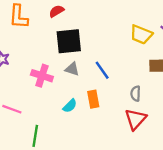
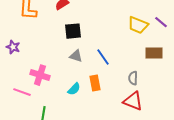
black square: (69, 41) -> (73, 31), size x0.7
pink cross: (42, 76) -> (40, 75), moved
red triangle: (136, 119) -> (133, 101), turned -50

